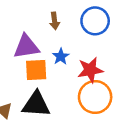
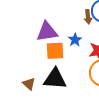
brown arrow: (55, 21) -> (88, 17), moved

